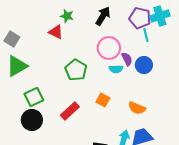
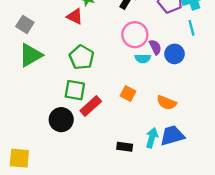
cyan line: (146, 35) -> (191, 28), moved
green pentagon: (76, 70) -> (82, 57), moved
green square: (34, 97) -> (75, 90), moved, turned 36
black circle: (32, 120) -> (61, 120), moved

